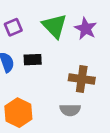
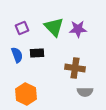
purple star: (86, 29) -> (78, 29), turned -30
gray semicircle: (70, 110) -> (85, 92), moved

